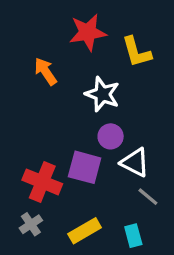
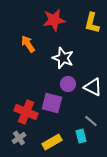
yellow L-shape: (137, 52) -> (92, 23), moved, turned 30
white triangle: (135, 162) -> (93, 87), moved
cyan rectangle: (133, 236) -> (81, 136), moved

